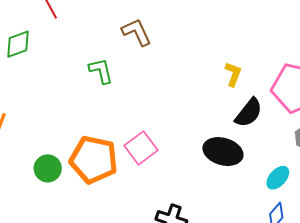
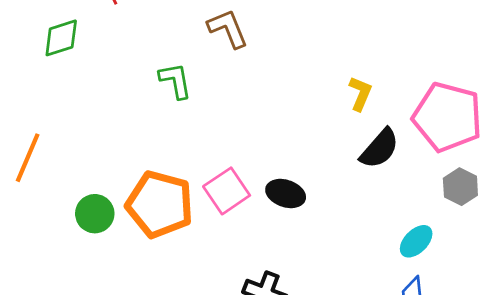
black ellipse: (223, 152) -> (286, 193), moved, size x0.7

